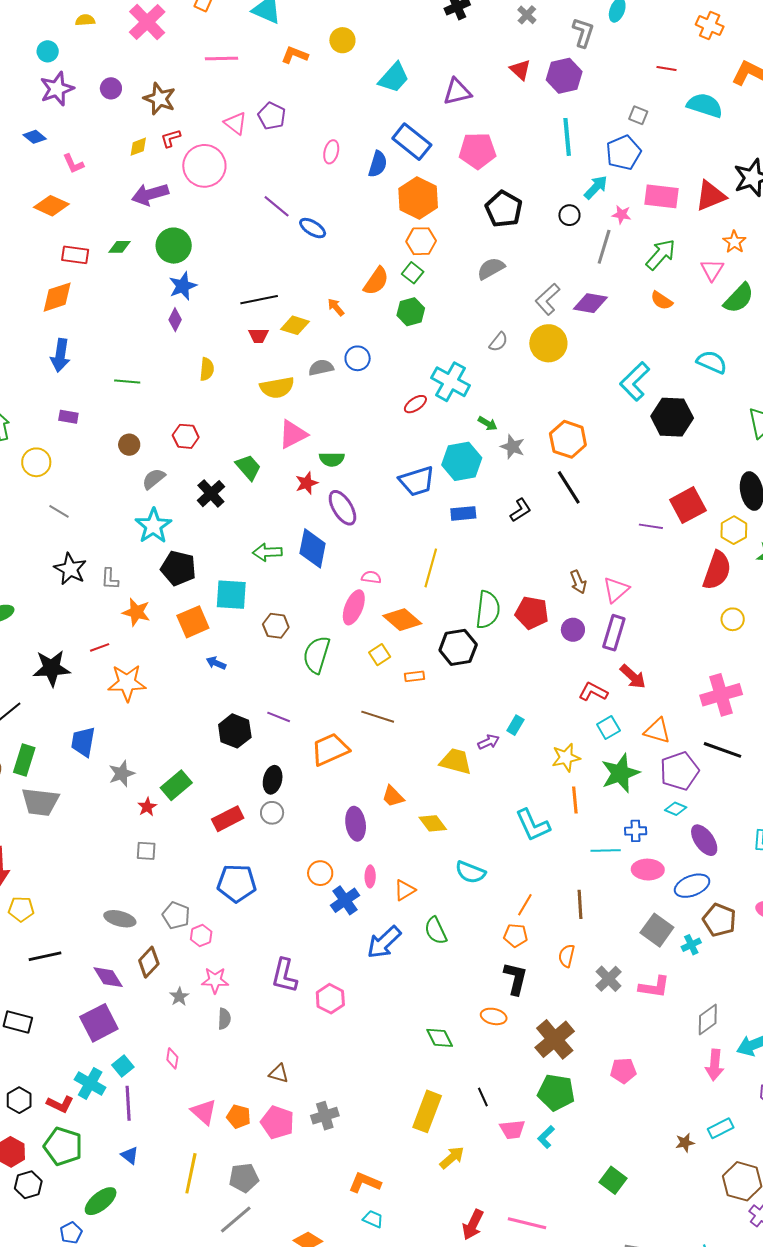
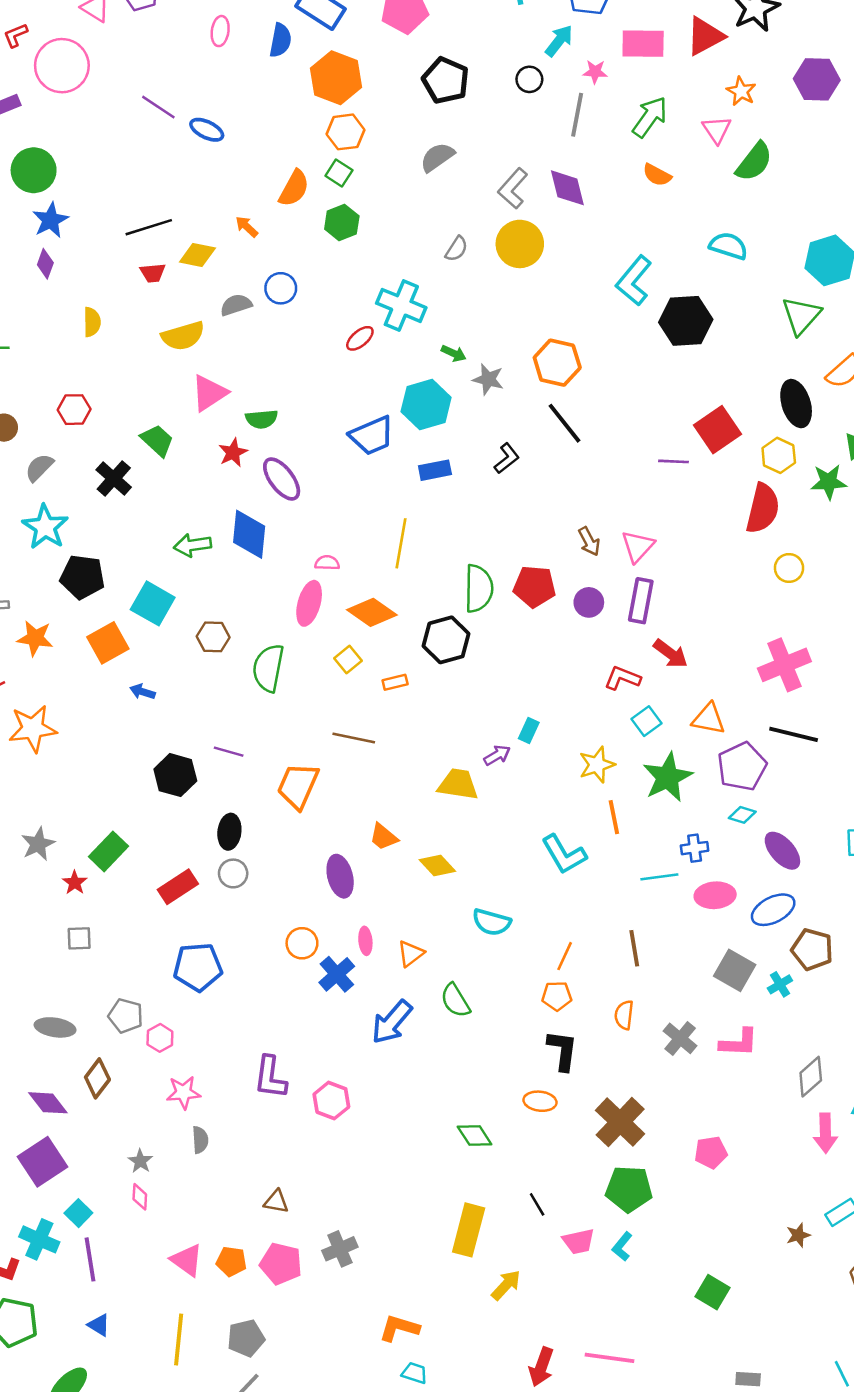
purple diamond: (590, 303) -> (567, 188), turned 72
cyan square: (231, 595) -> (153, 603), turned 32
orange trapezoid: (330, 749) -> (298, 786), turned -36
gray star: (179, 997) -> (140, 1161), moved

